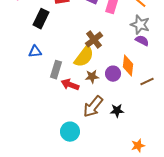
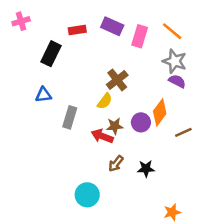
yellow semicircle: (84, 57) -> (105, 101), size x0.6
orange diamond: (128, 66) -> (160, 112), turned 30
red arrow: (70, 85) -> (102, 136), moved
brown arrow: (93, 107) -> (116, 164), size x0.6

